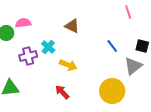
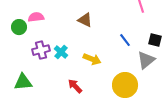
cyan cross: (48, 47) -> (61, 52), moved
yellow arrow: (68, 65) -> (92, 59), moved

